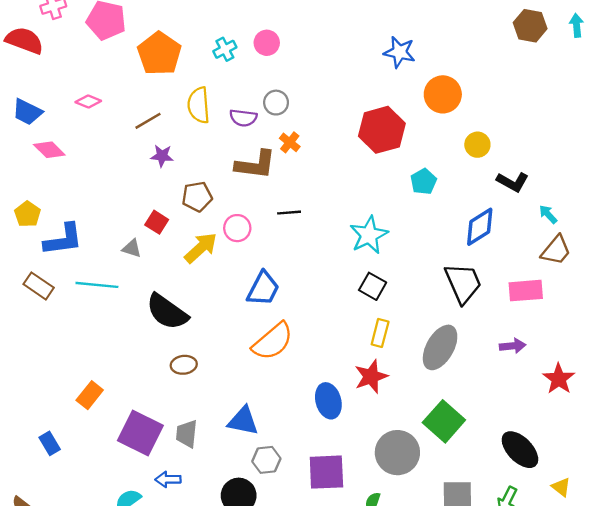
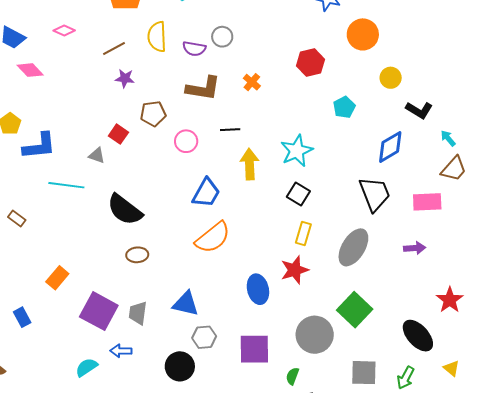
red hexagon: (382, 130) -> (311, 63), size x0.7
orange cross: (290, 142) -> (252, 82), moved
yellow arrow: (201, 248) -> (250, 164), moved, turned -52
brown rectangle: (39, 286) -> (17, 218), moved, size x0.7
red star: (559, 379) -> (450, 300), moved

